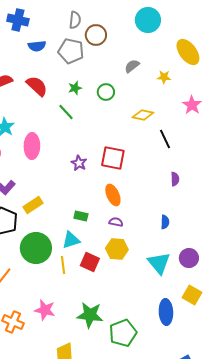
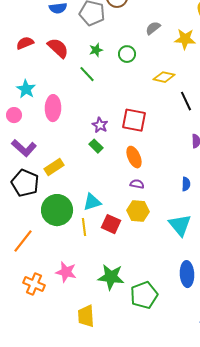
yellow star: (164, 77) -> (185, 39), size x1.5
green rectangle: (81, 216) -> (96, 146), moved, turned 32

